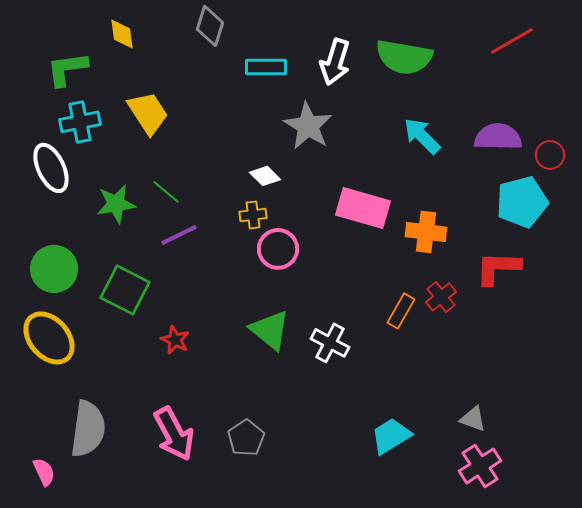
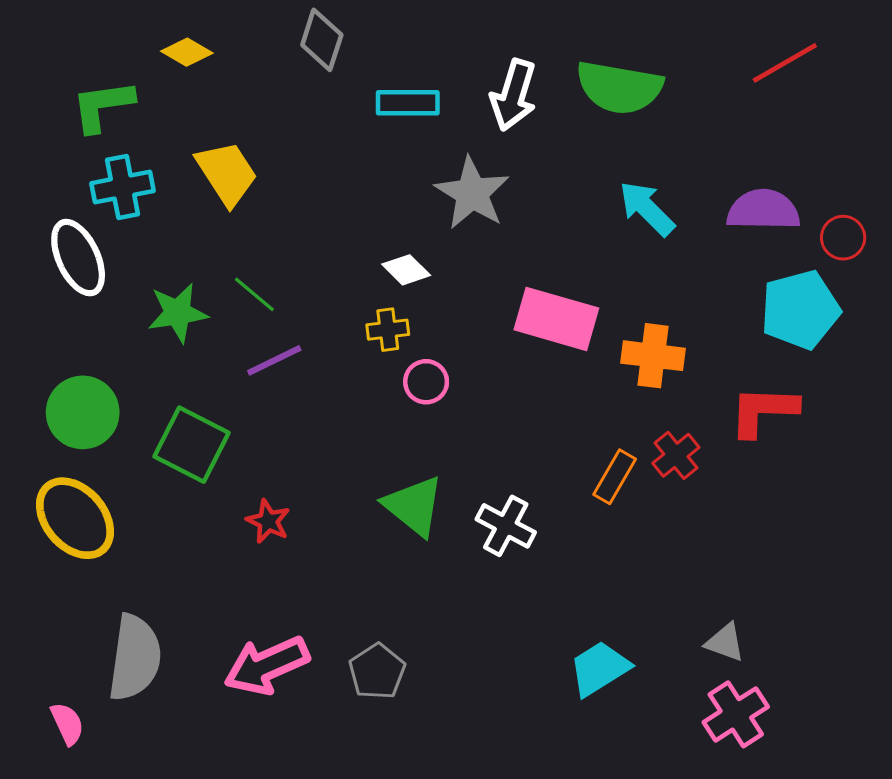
yellow diamond: (122, 34) -> (187, 52), turned -52
pink circle: (278, 249) -> (426, 382), size x0.7
pink arrow: (174, 434) -> (267, 665), turned 94

